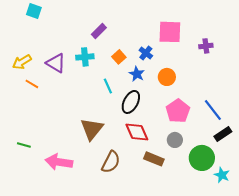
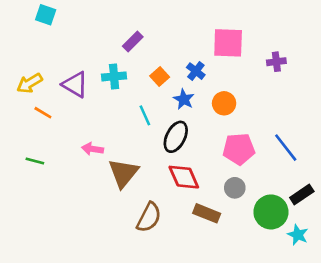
pink pentagon: (178, 111) -> (239, 149), turned 30
black rectangle: (223, 134) -> (302, 195), moved
green line: (24, 145) -> (35, 161), moved
pink arrow: (59, 162) -> (93, 149), moved, size x0.6

